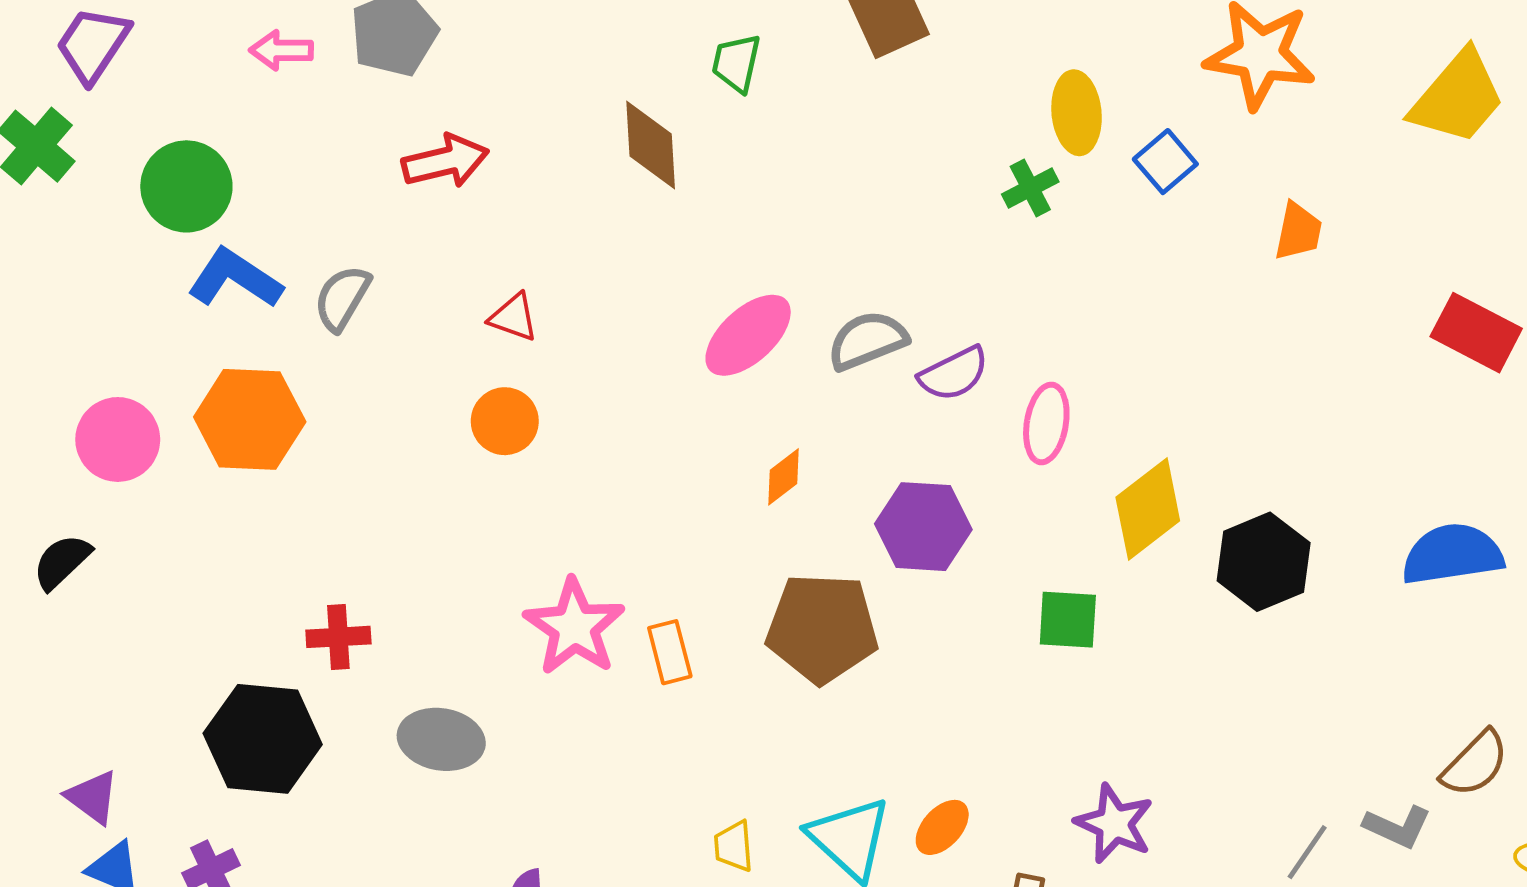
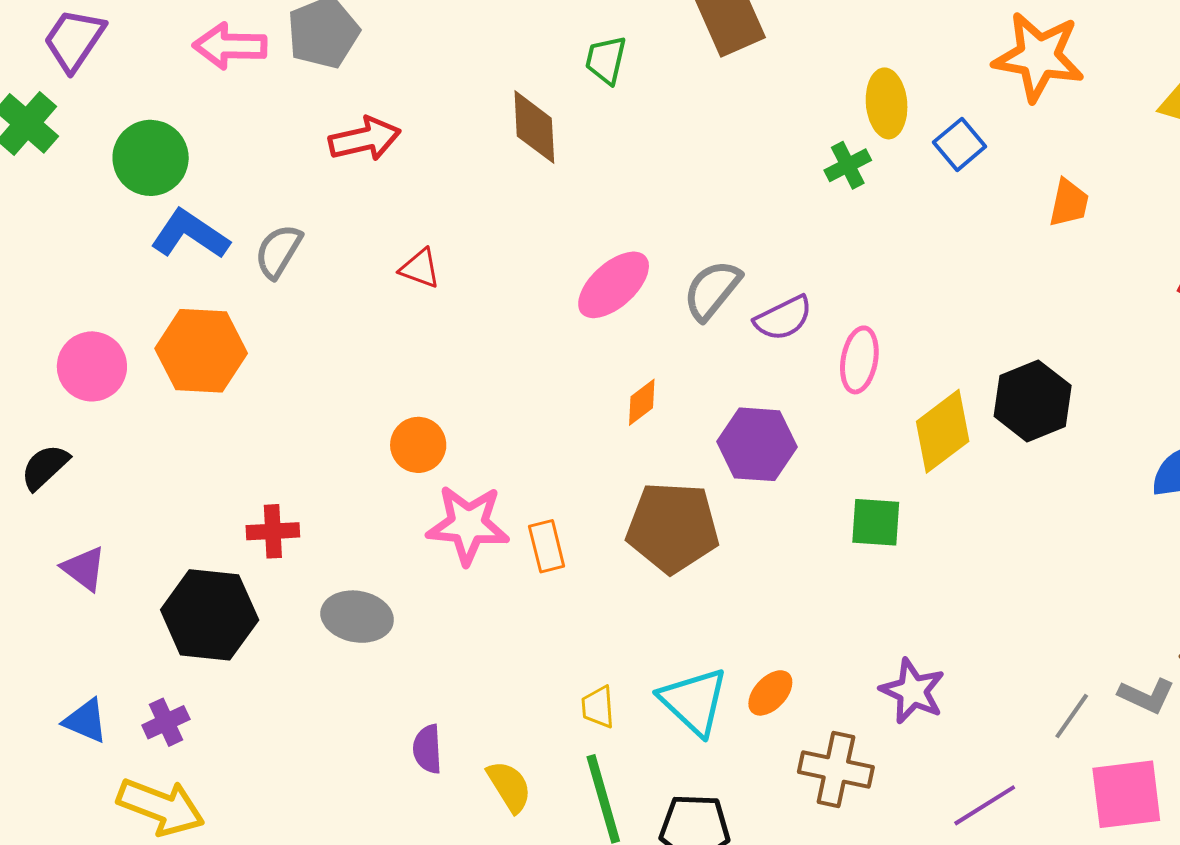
pink arrow: (281, 50) -> (230, 46), size x1.4
gray semicircle: (867, 340) -> (712, 290), turned -30
orange circle: (505, 421) -> (418, 445), moved
black hexagon: (1264, 562) -> (1033, 401), moved
pink star: (574, 627) -> (468, 525), turned -30
purple triangle: (92, 797) -> (84, 569), moved

